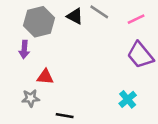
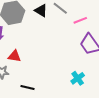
pink line: (136, 19) -> (80, 20), moved

